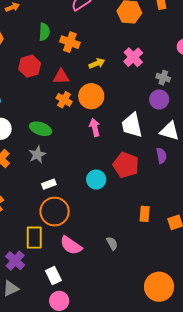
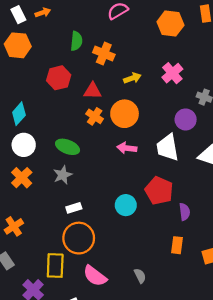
purple circle: (159, 99) -> (186, 119), moved
pink arrow: (95, 127) -> (127, 148), turned -72
purple semicircle: (161, 156) -> (185, 212), moved

